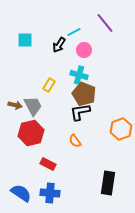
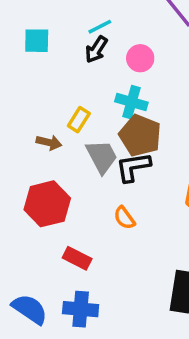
cyan line: (74, 32) -> (100, 27), moved
brown arrow: (15, 105) -> (49, 142), moved
gray trapezoid: (33, 106) -> (102, 156), moved

